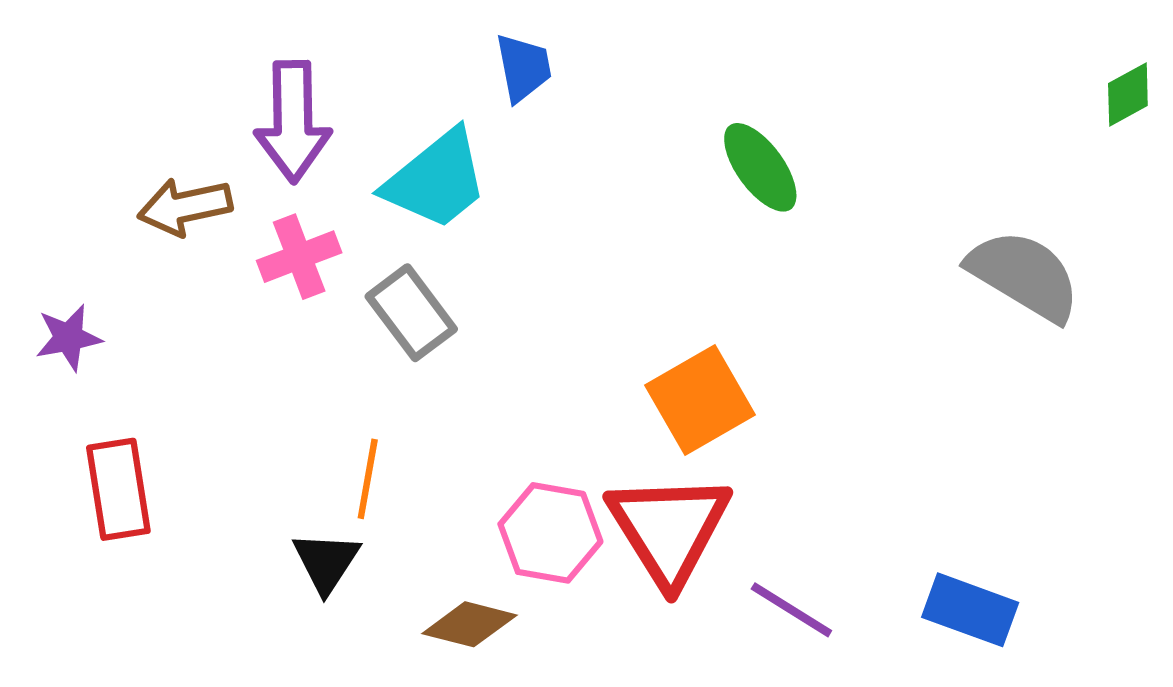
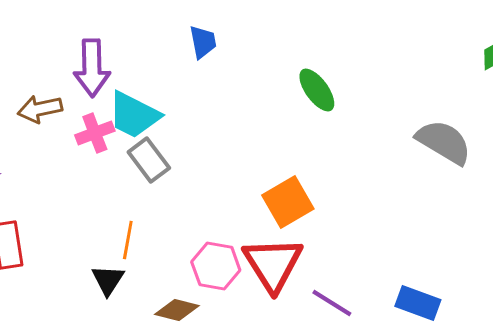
cyan trapezoid: (436, 180) -> (134, 115), moved, turned 66

